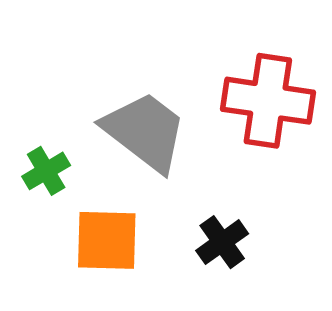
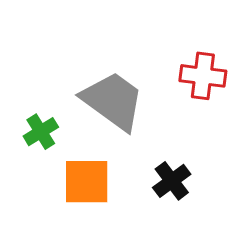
red cross: (268, 101) -> (203, 76), size x0.7

